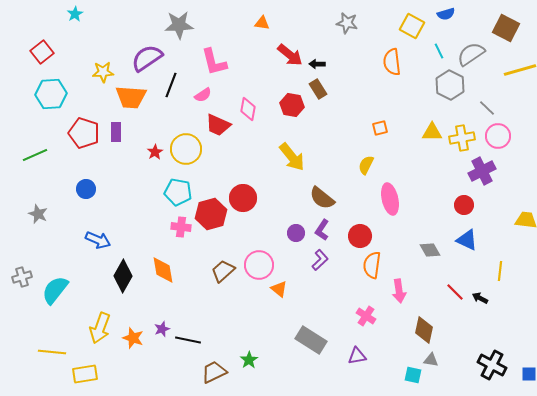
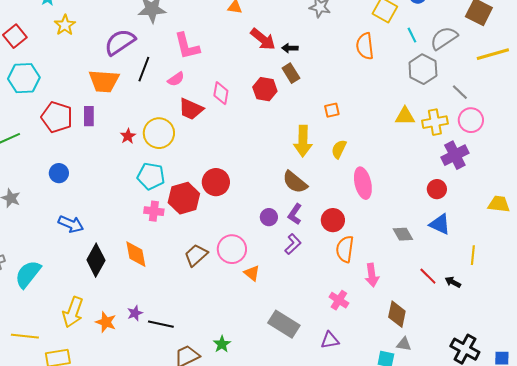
yellow star: (103, 72) -> (65, 25), moved, turned -30
orange square: (380, 128) -> (332, 110), moved
yellow arrow: (292, 157) -> (303, 141), moved, turned 40

